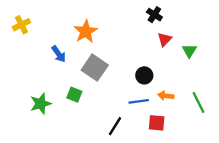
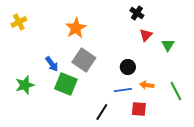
blue arrow: (59, 54) -> (52, 64), moved
green square: (74, 95) -> (66, 84), size x1.6
green star: (41, 104) -> (25, 85), moved

